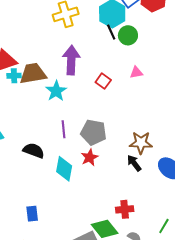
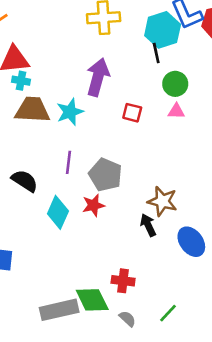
green circle: (128, 35) -> (175, 84), moved
brown trapezoid: (33, 74) -> (32, 110), moved
red square: (103, 81) -> (132, 113), turned -35

